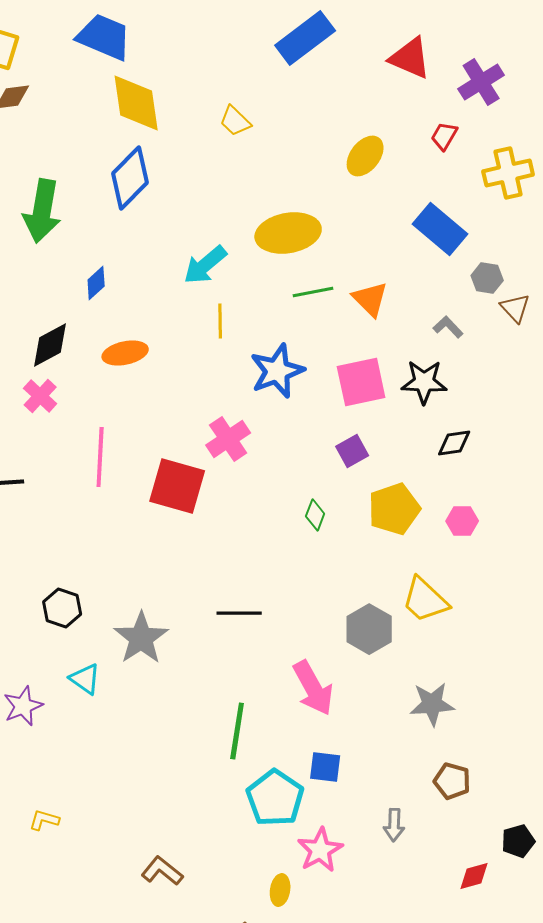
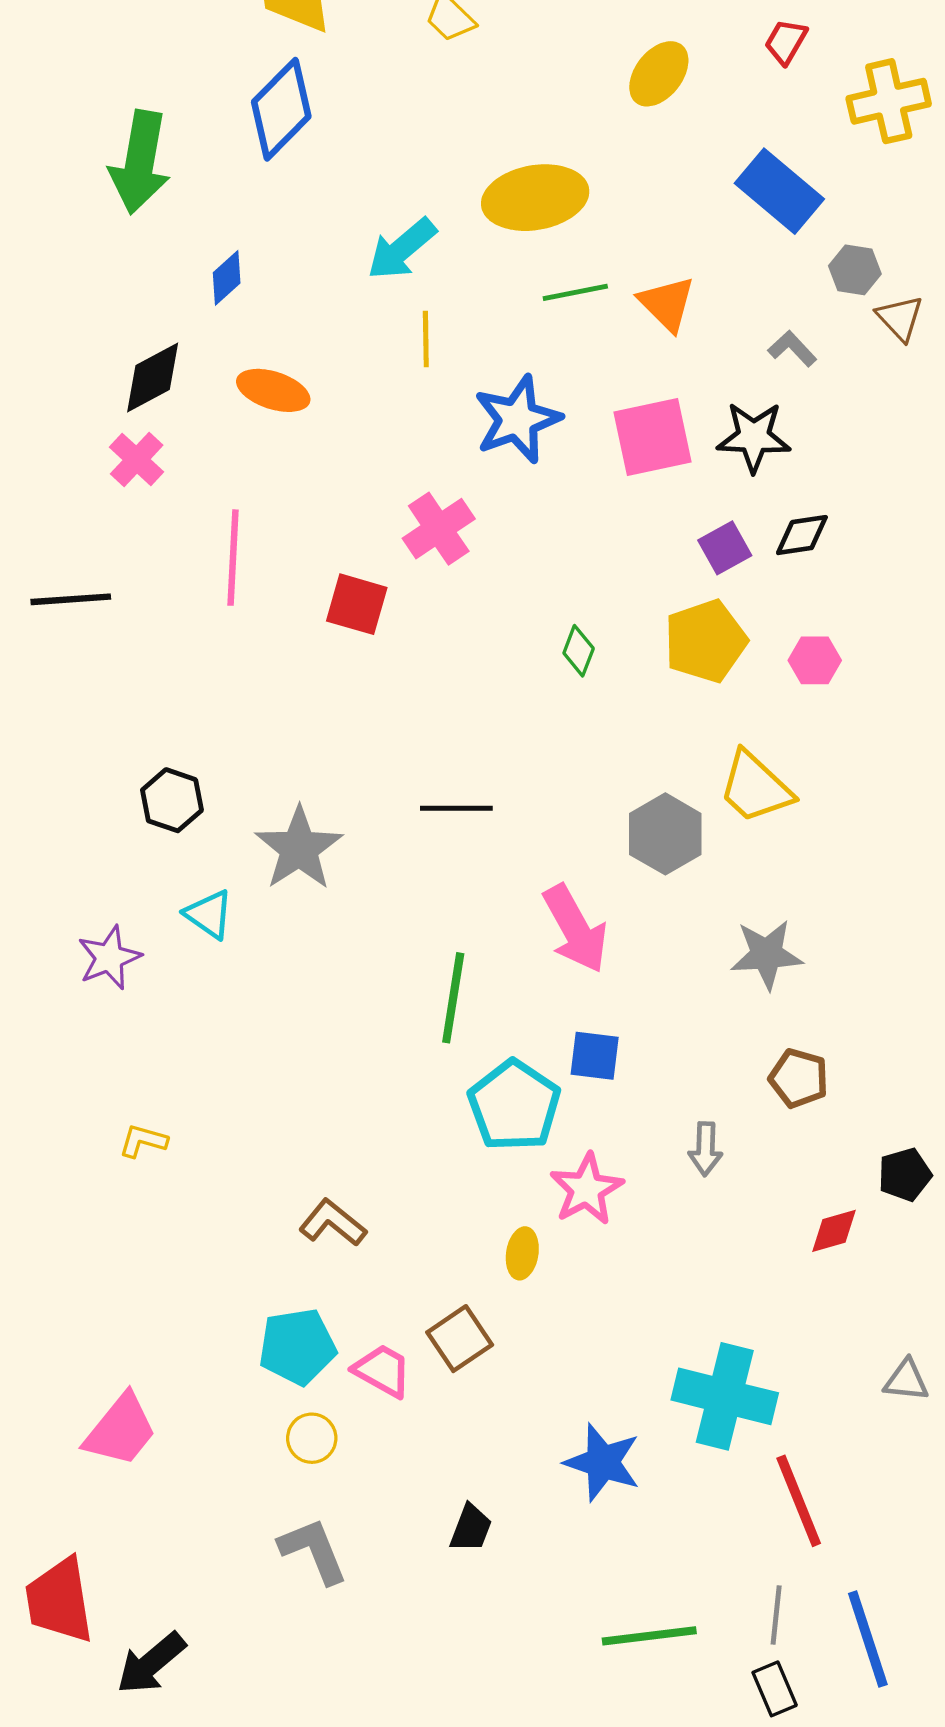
orange ellipse: (125, 353) -> (273, 390), turned 30
purple square: (352, 451) -> (725, 548), moved
red square: (177, 486) -> (357, 604), size x0.7

